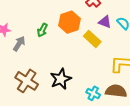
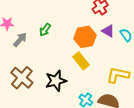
orange hexagon: (69, 22) -> (85, 37), moved
yellow rectangle: (92, 39) -> (81, 61), moved

